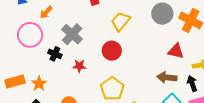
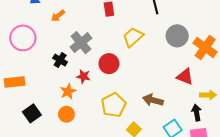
pink circle: (30, 35) -> (23, 38), moved
red circle: (112, 51) -> (109, 64), moved
brown arrow: (167, 77) -> (153, 100), moved
orange star: (39, 84) -> (68, 91), moved

